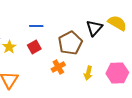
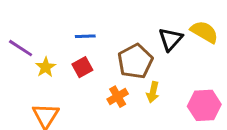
yellow arrow: (88, 73) -> (153, 92), moved

